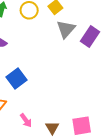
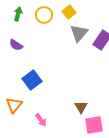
brown triangle: (52, 128) -> (81, 107), moved

